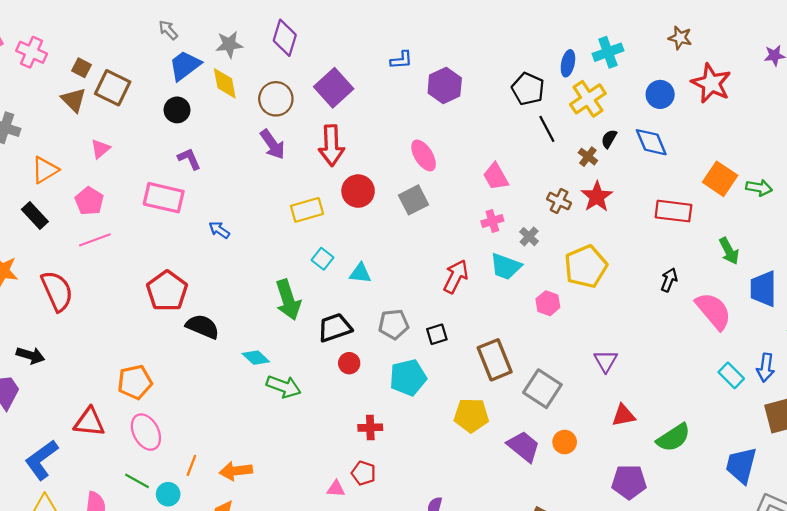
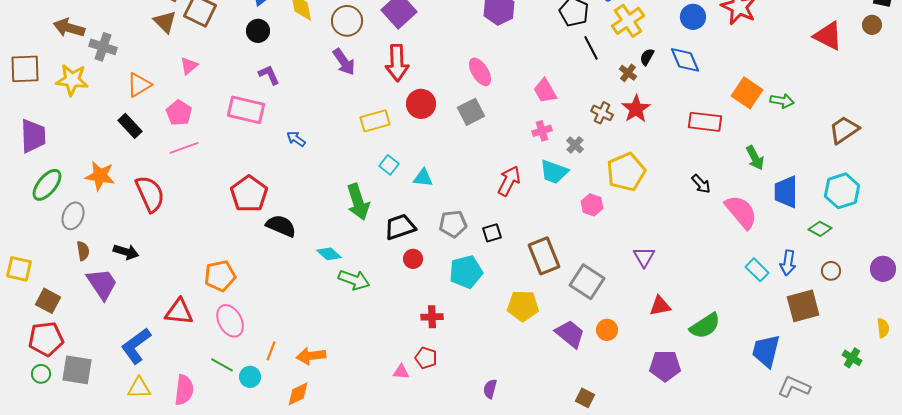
black arrow: (669, 280) -> (701, 184), turned 115

